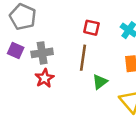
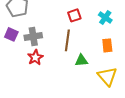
red square: (91, 28) -> (74, 15), turned -32
green triangle: (100, 82) -> (81, 60), turned 32

